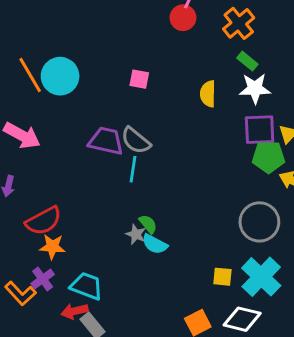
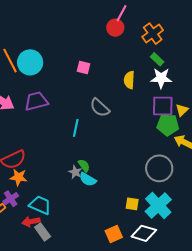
purple trapezoid: (106, 141) -> (36, 101), moved, turned -30
gray semicircle: (136, 141) -> (100, 108), moved

